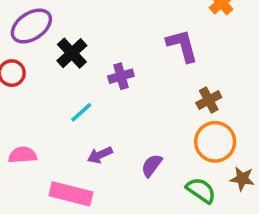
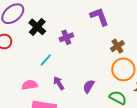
pink semicircle: (23, 155) -> (30, 85), moved
purple arrow: (100, 155) -> (59, 83), turned 88

